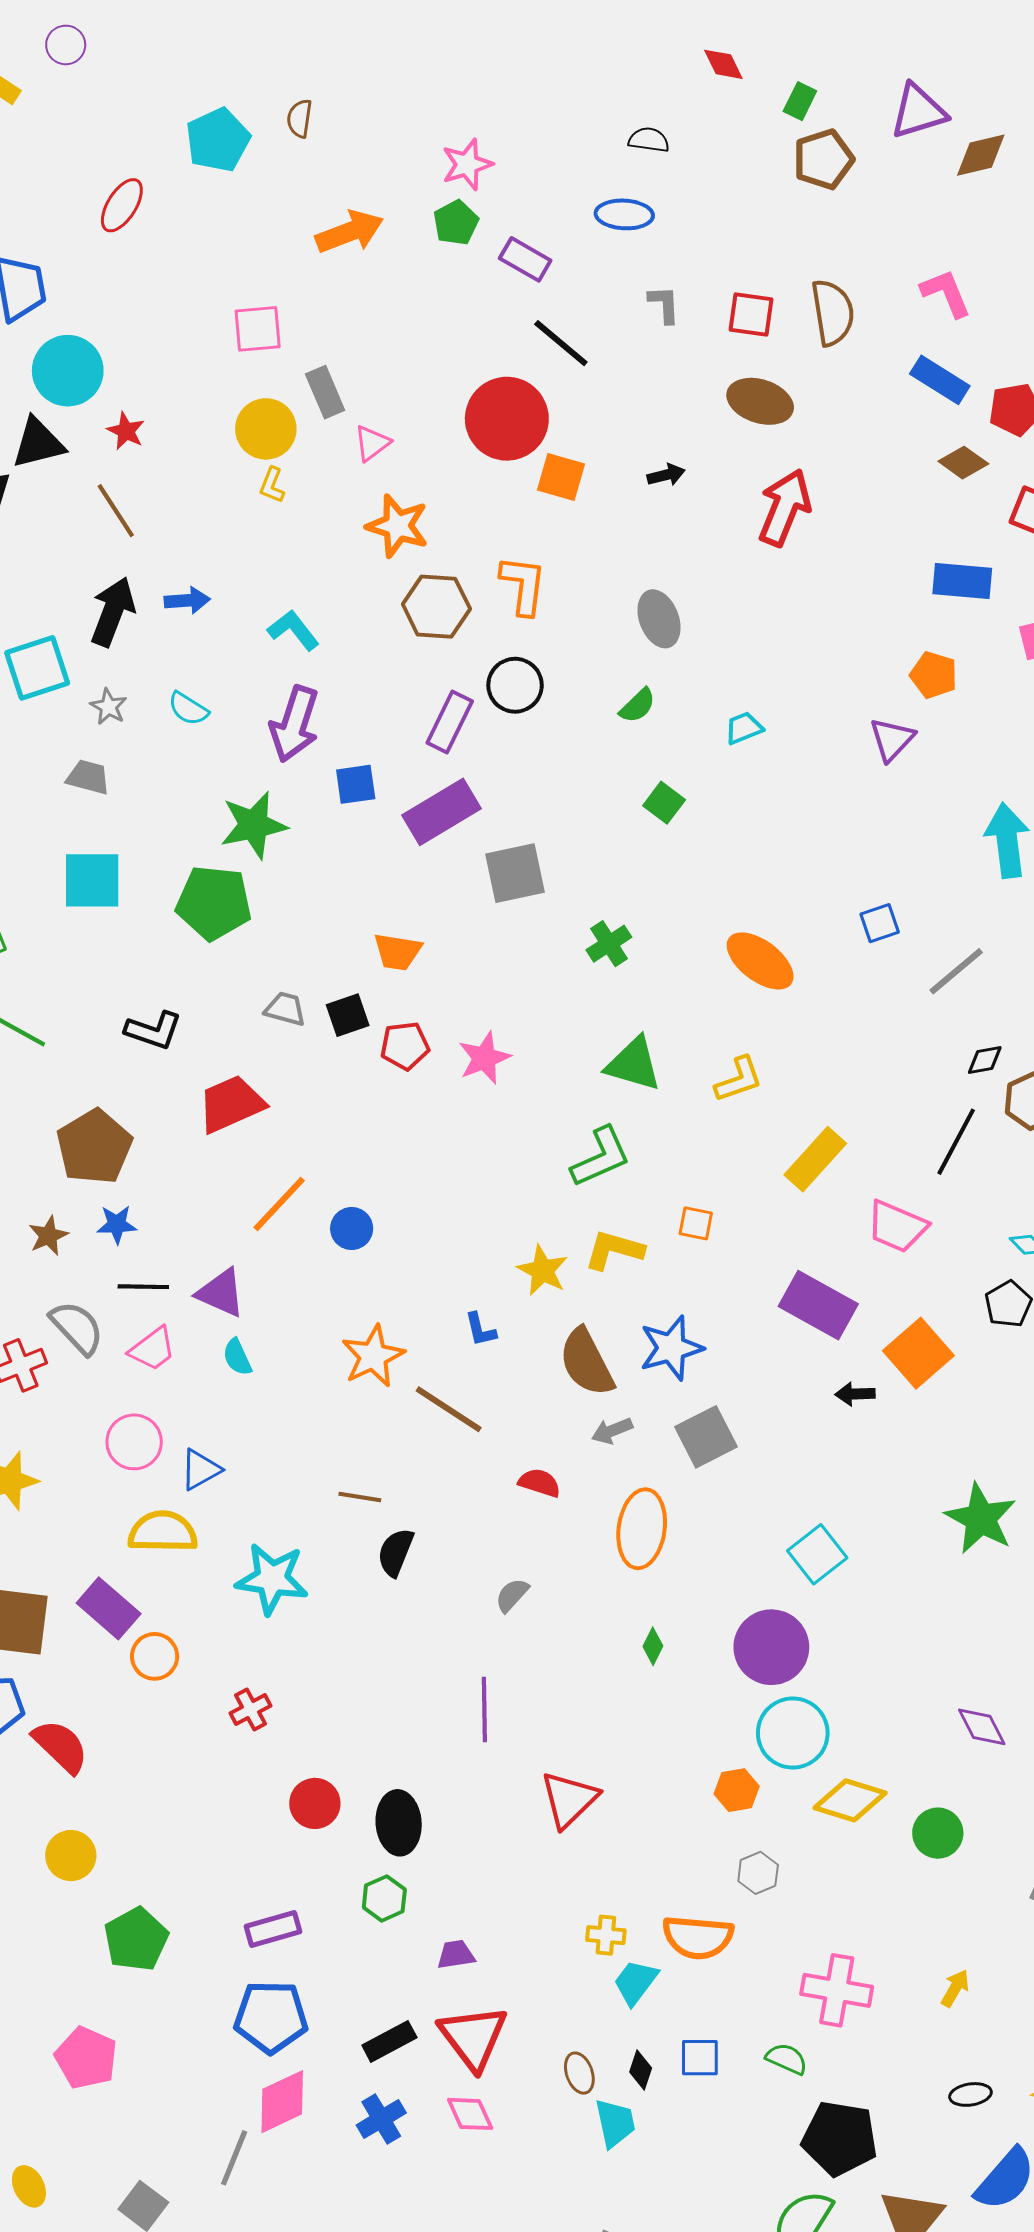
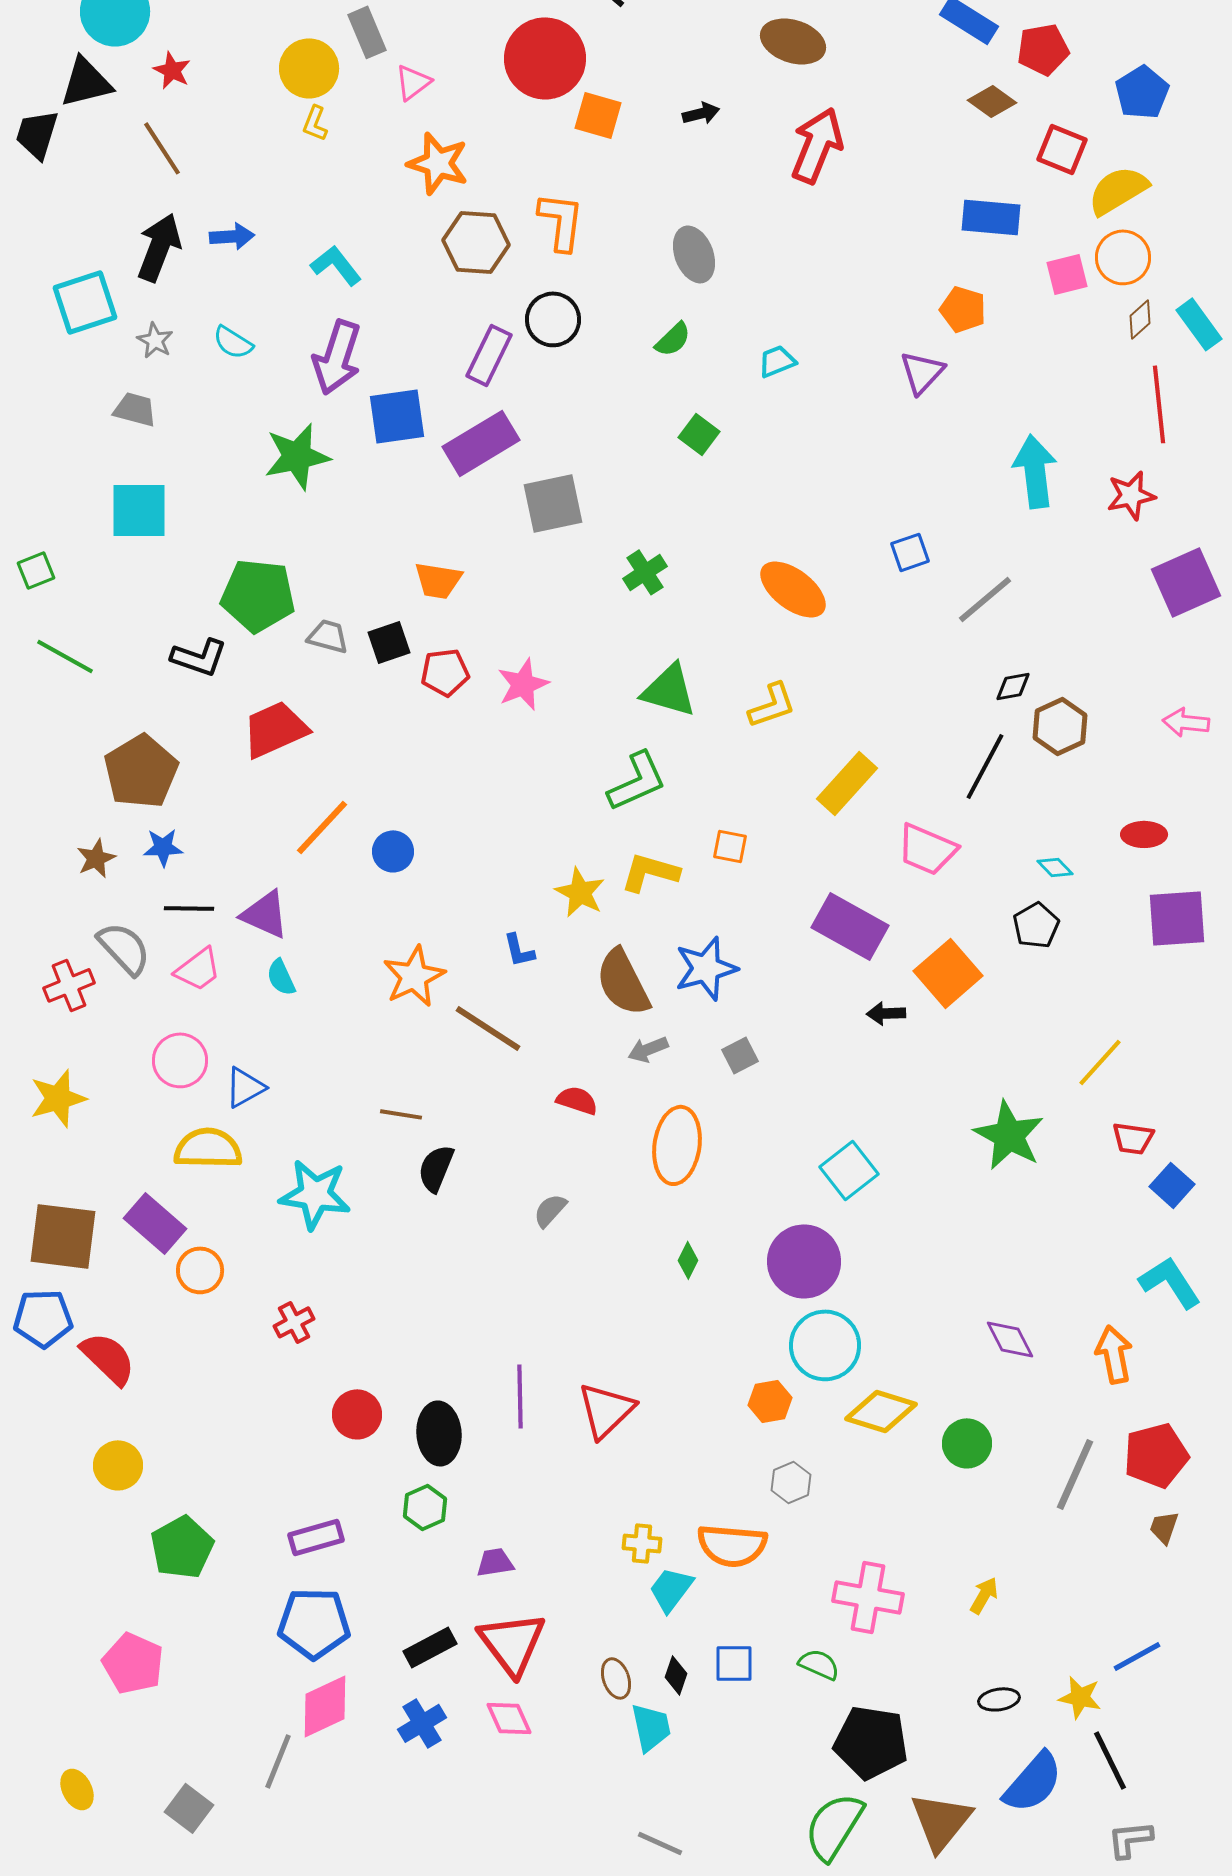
blue square: (356, 784) -> (397, 416), size x1.4
green pentagon: (214, 903) -> (258, 595), moved
gray square: (706, 1437) -> (740, 1055), size x0.6
purple line: (484, 1709) -> (520, 1396), moved

